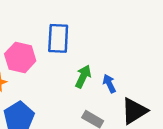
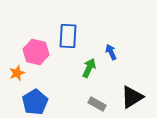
blue arrow: (109, 84) -> (111, 52), moved

